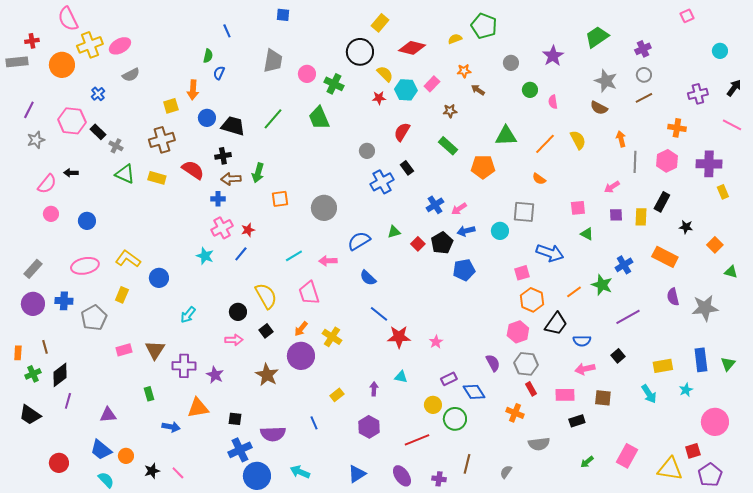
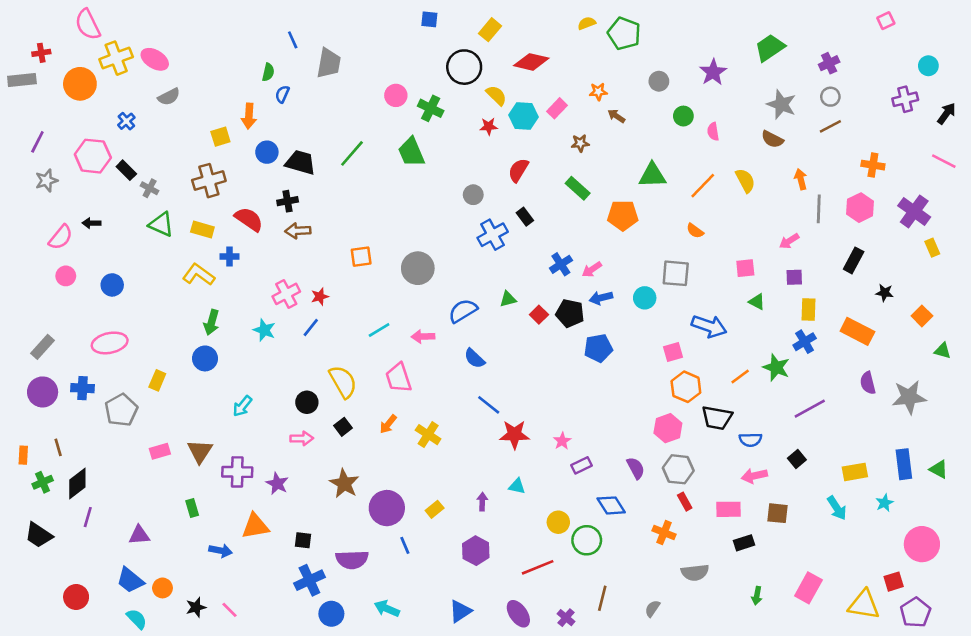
blue square: (283, 15) -> (429, 19), moved
yellow semicircle: (455, 39) -> (587, 23), moved
pink ellipse: (120, 46) -> (155, 59), turned 60
gray trapezoid: (273, 61) -> (329, 63), moved
purple cross: (698, 94) -> (905, 99), moved
purple cross: (709, 164) -> (914, 211), turned 35
green arrow: (258, 173) -> (211, 322), moved
blue cross: (218, 199) -> (230, 257), moved
yellow rectangle: (641, 217) -> (808, 309), moved
black pentagon: (442, 243) -> (570, 313), turned -30
yellow L-shape: (128, 259) -> (199, 275), moved
black trapezoid: (556, 324) -> (717, 418), turned 65
purple circle: (301, 356) -> (387, 508), moved
green triangle: (728, 364) -> (939, 469), turned -42
purple rectangle: (449, 379) -> (582, 465), moved
green arrow: (587, 462) -> (757, 596), turned -40
blue circle: (257, 476) -> (331, 614), size x0.7
purple cross: (439, 479) -> (566, 618), turned 32

